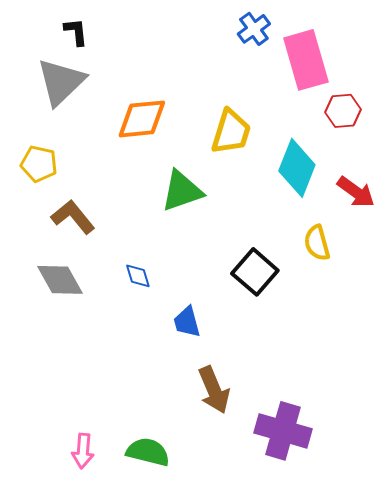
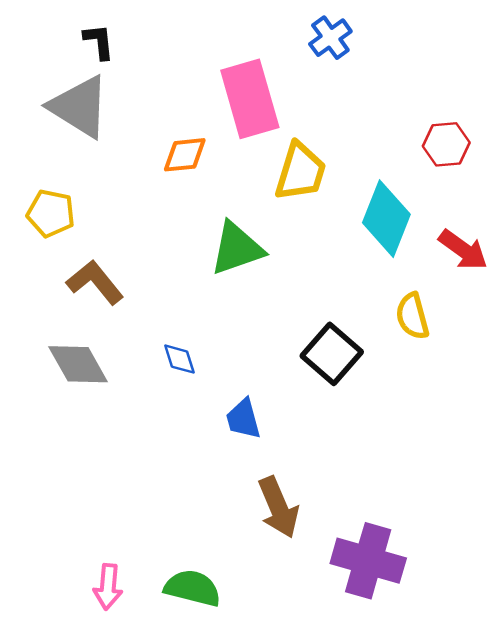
pink rectangle: (306, 60) -> (250, 99), moved
gray triangle: (61, 82) -> (79, 107), turned -44
orange diamond: (142, 119) -> (185, 155), size x0.7

